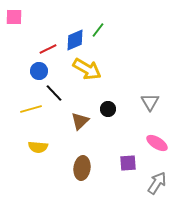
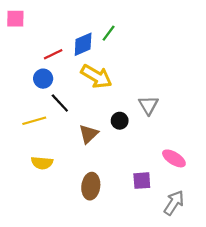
gray triangle: (150, 102) -> (148, 105), moved

